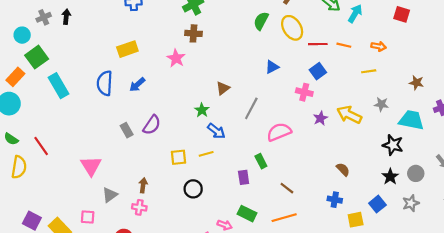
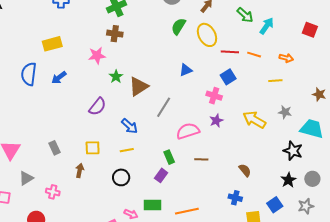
pink star: (176, 58) -> (97, 56), turned 30
brown triangle: (223, 88) -> (139, 86), size x1.5
green star: (202, 110) -> (116, 77), moved
purple star: (320, 118) -> (216, 121), moved
purple semicircle: (152, 125) -> (97, 107), moved
gray rectangle: (127, 130) -> (55, 148), moved
yellow line: (206, 154) -> (127, 150), moved
purple rectangle: (244, 177) -> (161, 175), moved, turned 40
brown arrow: (143, 185) -> (80, 171), moved
brown line: (287, 188) -> (201, 159), moved, turned -40
black circle: (193, 189) -> (121, 177), moved
green rectangle: (247, 214) -> (153, 205), turned -30

